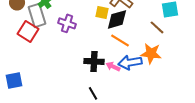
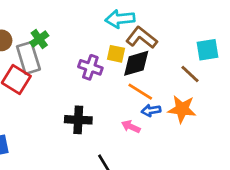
purple cross: (67, 23) -> (90, 67), moved
black cross: (94, 61) -> (78, 120), moved
blue arrow: (130, 62) -> (151, 110), moved, size x0.6

